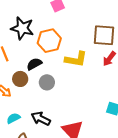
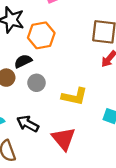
yellow L-shape: (76, 59) -> (74, 96), moved

